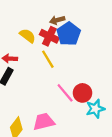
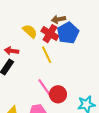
pink line: (65, 93) -> (45, 88), moved
red circle: (82, 93) -> (58, 94), moved

